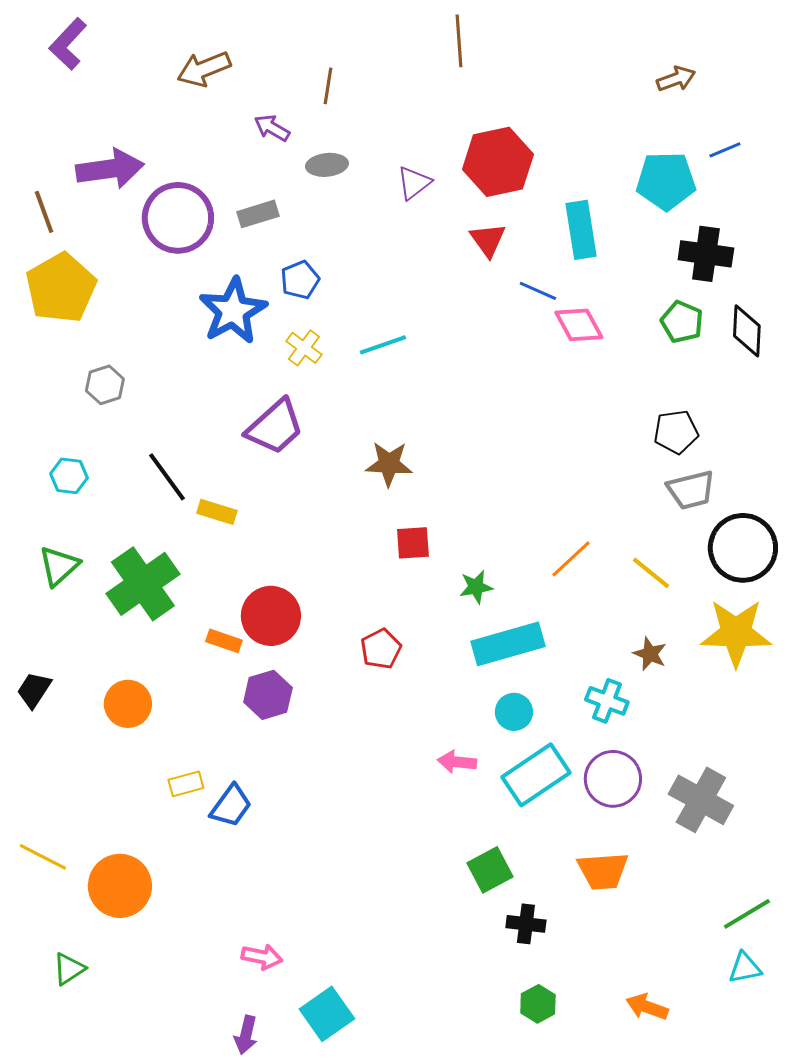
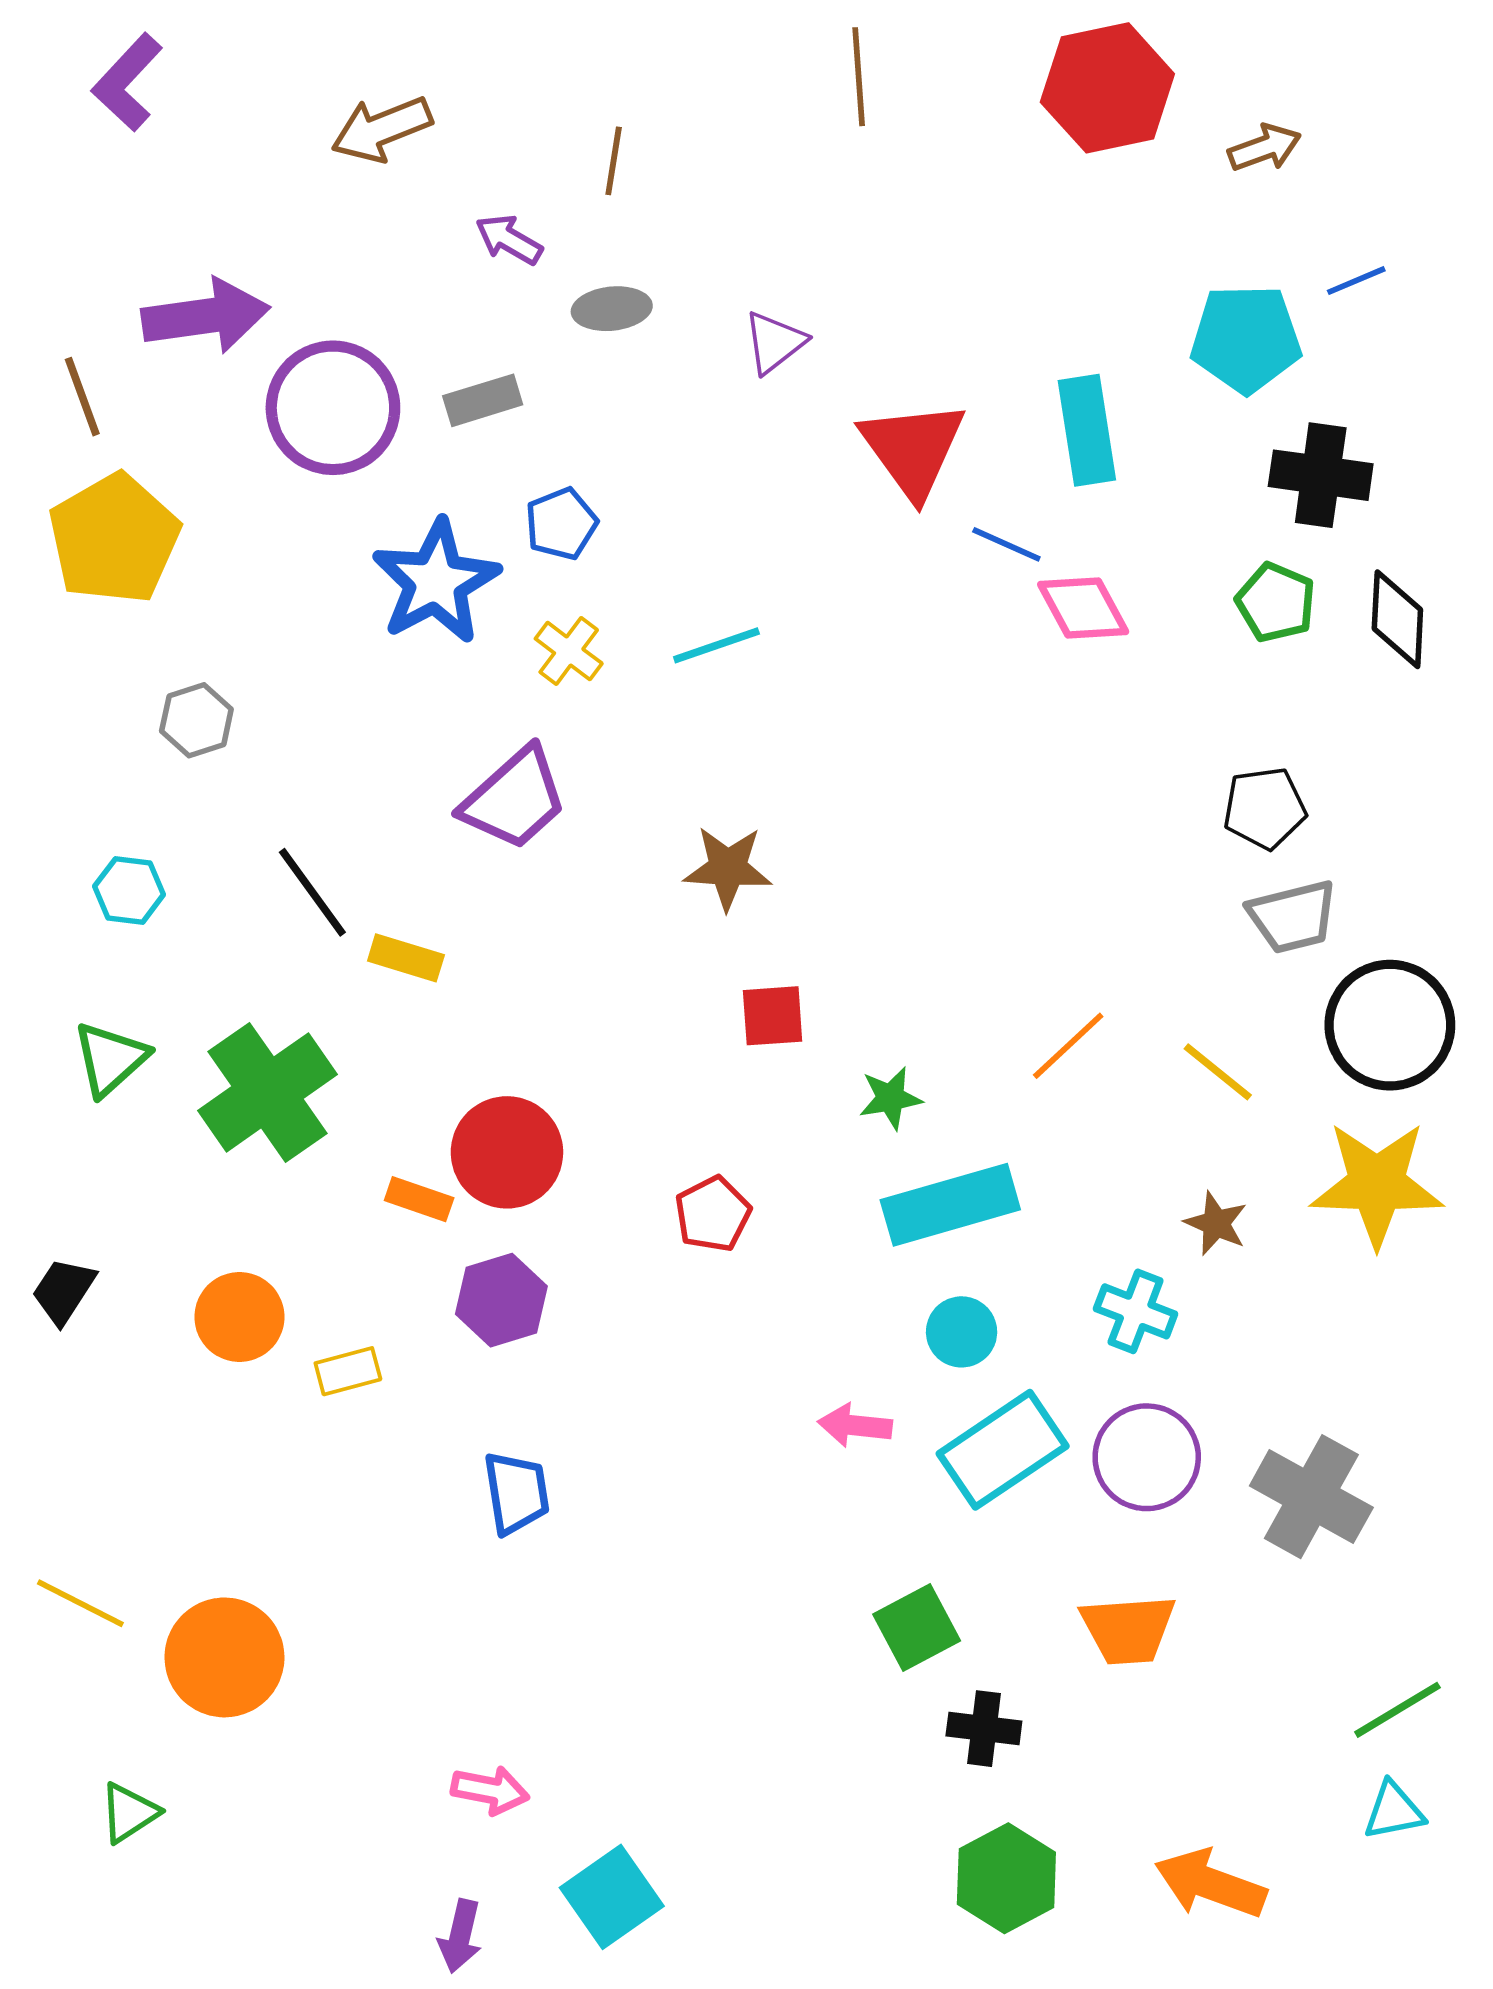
red hexagon: (498, 162) -> (1107, 88), moved
red triangle: (488, 240) -> (913, 449), size x1.6
yellow rectangle: (186, 784) -> (348, 1371), moved
blue trapezoid: (231, 806) -> (516, 1493), moved, turned -45
green hexagon: (538, 1004) -> (1006, 1878), size x1.5
orange arrow: (647, 1007) -> (1210, 1884), size x1.4

